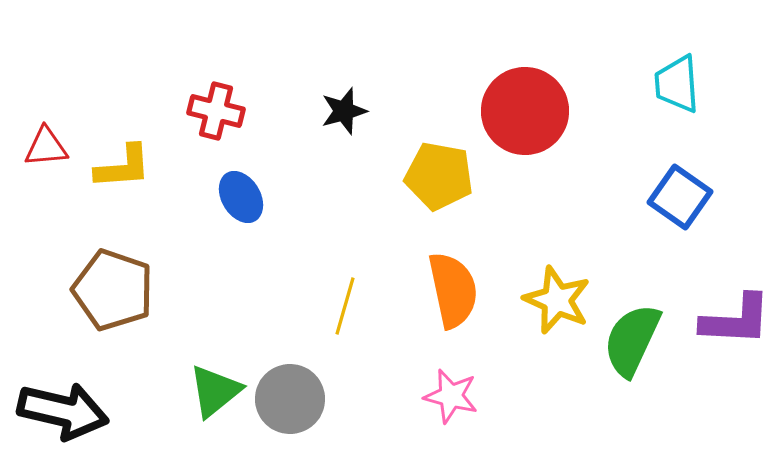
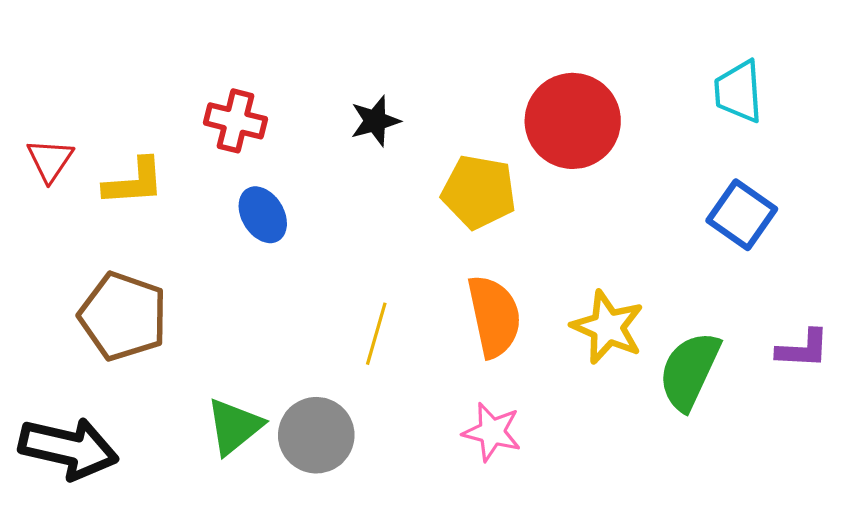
red triangle: (46, 147) -> (50, 160), turned -51
purple L-shape: (736, 320) -> (803, 349), size x0.7

